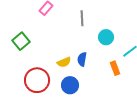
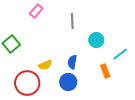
yellow semicircle: (64, 62) -> (45, 65), moved
blue circle: (70, 85) -> (68, 82), moved

